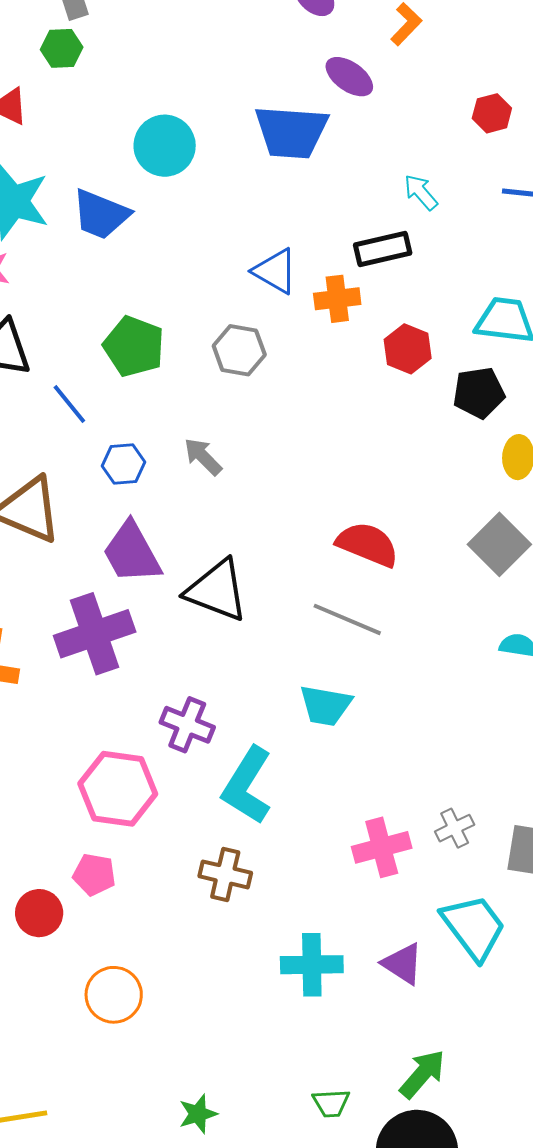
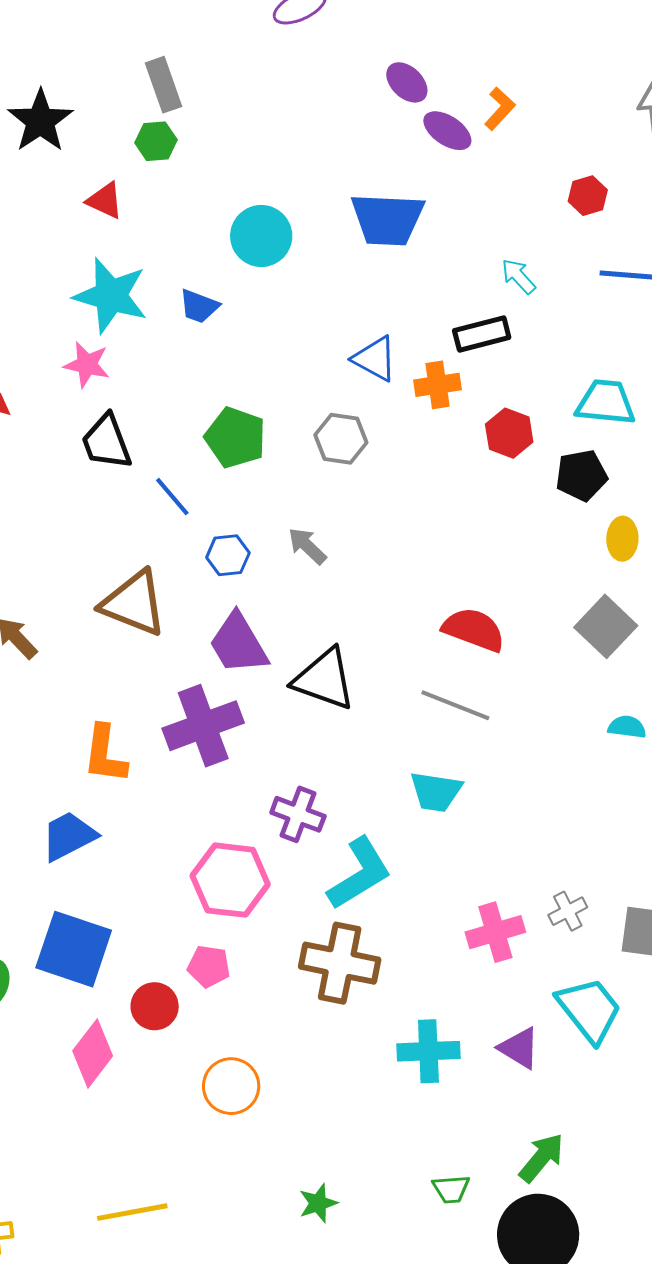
purple ellipse: (349, 77) -> (447, 131), moved
blue trapezoid: (101, 214) -> (199, 306), size x0.7
cyan L-shape: (247, 785) -> (359, 874), turned -152
brown cross: (225, 874) -> (340, 963), size x1.5

